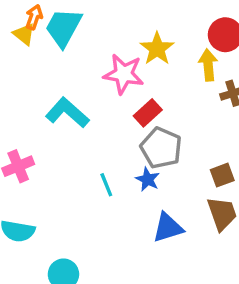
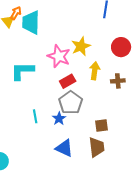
cyan trapezoid: (63, 27) -> (31, 22), turned -40
yellow arrow: (208, 65) -> (95, 71), moved
cyan L-shape: (67, 113) -> (22, 71), turned -55
blue triangle: (168, 228) -> (64, 148), turned 30

